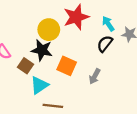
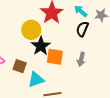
black star: (42, 50) -> (41, 46), moved, turned -30
cyan triangle: (39, 85) -> (36, 80), turned 30

